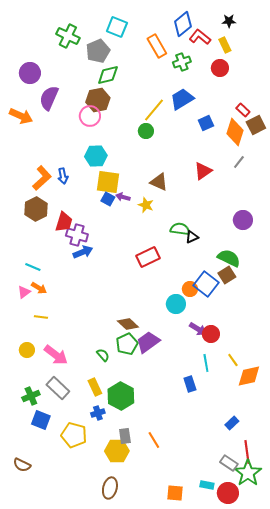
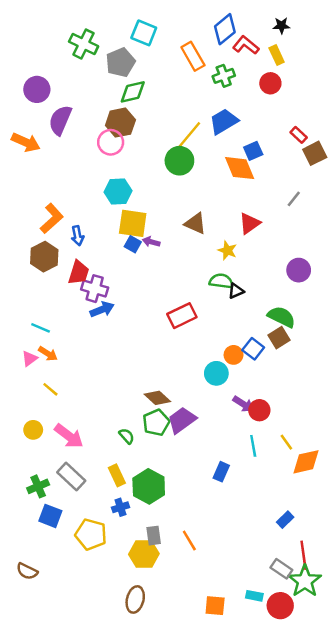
green circle: (146, 131) -> (179, 161), size x1.5
orange diamond: (235, 132) -> (240, 168), moved, turned -40
red triangle: (203, 171) -> (250, 223), moved
blue arrow: (63, 176) -> (77, 236), moved
yellow star: (146, 205) -> (227, 250), moved
blue square: (206, 284) -> (253, 349), size x0.7
yellow line: (41, 317) -> (50, 389), turned 32
blue rectangle: (190, 384) -> (221, 472), moved, turned 42

